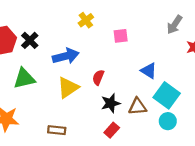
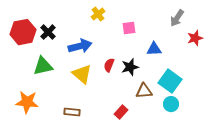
blue triangle: (149, 71) -> (154, 49), moved, turned -35
yellow triangle: (68, 88) -> (82, 74), turned -45
black star: (111, 103) -> (130, 67), moved

